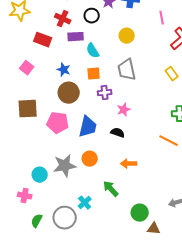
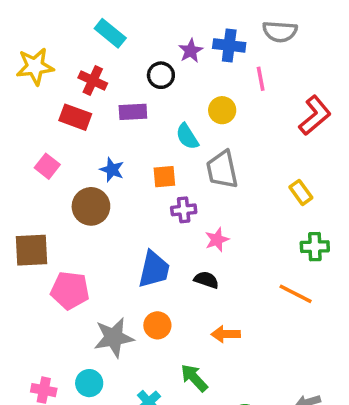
pink line: (162, 18) -> (261, 79), moved
red cross: (63, 19) -> (93, 80), moved
cyan semicircle: (93, 51) -> (187, 136), moved
yellow rectangle: (172, 74) -> (301, 192), moved
brown circle: (69, 93) -> (91, 206), moved
brown square: (28, 109) -> (31, 250), moved
pink pentagon: (58, 123) -> (70, 290), moved
cyan circle: (40, 175) -> (89, 383), moved

